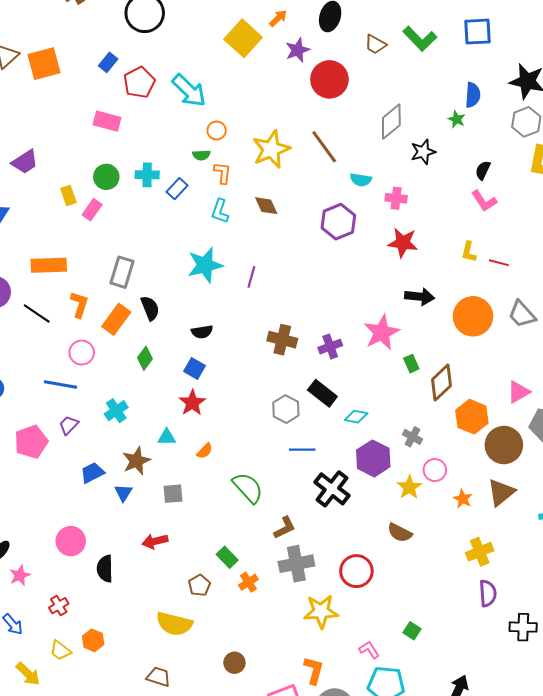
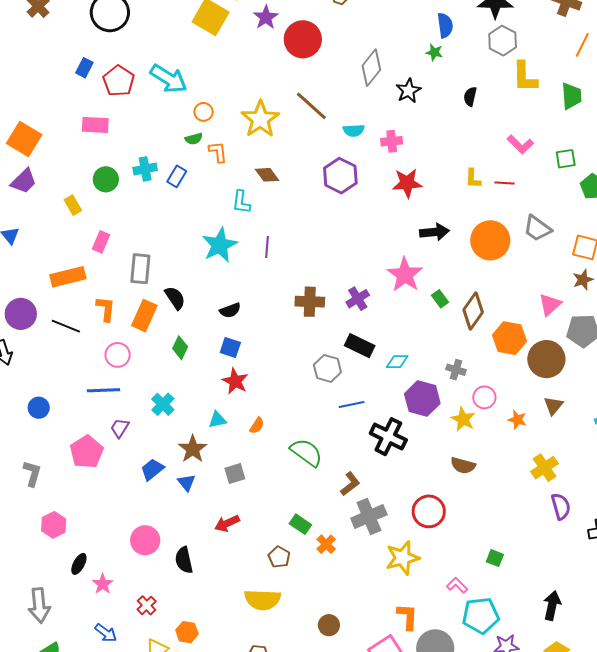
orange square: (44, 64) -> (24, 139), moved, turned -32
pink L-shape: (484, 201) -> (520, 144), moved
pink rectangle: (92, 210) -> (101, 242), moved
cyan L-shape: (220, 211) -> (241, 202), moved
brown triangle: (501, 492) -> (553, 406), size x0.7

